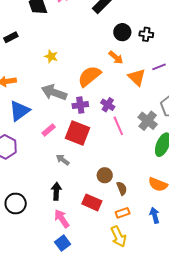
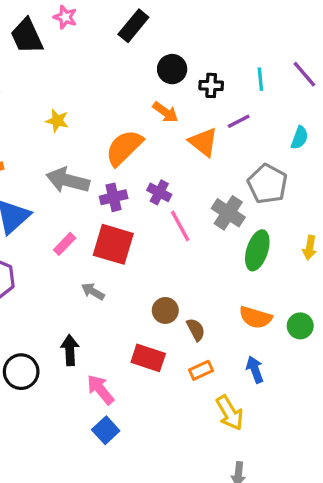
black cross: (146, 34) -> (211, 85), moved
black arrow: (56, 191) -> (70, 350), moved
yellow arrow: (118, 236) -> (230, 413), moved

